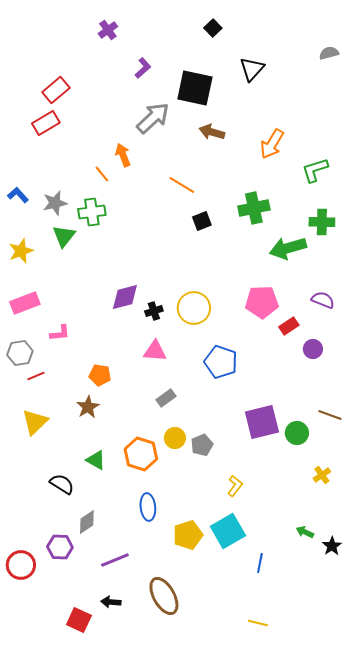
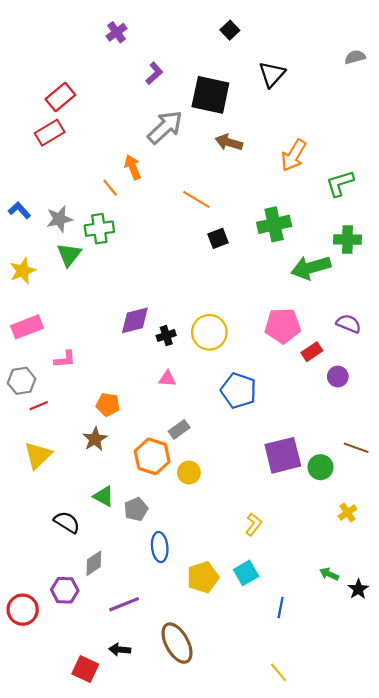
pink triangle: (155, 351) -> (167, 379), size x0.7
gray pentagon: (202, 445) -> (136, 509), moved
orange hexagon: (141, 454) -> (152, 456), moved
cyan square: (228, 531) -> (246, 573), size x0.7
yellow line: (258, 623) -> (278, 672), turned 36

